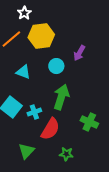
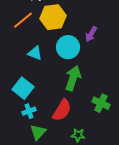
cyan circle: (56, 66) -> (68, 47), size x1.5
cyan cross: (34, 112) -> (29, 111), moved

